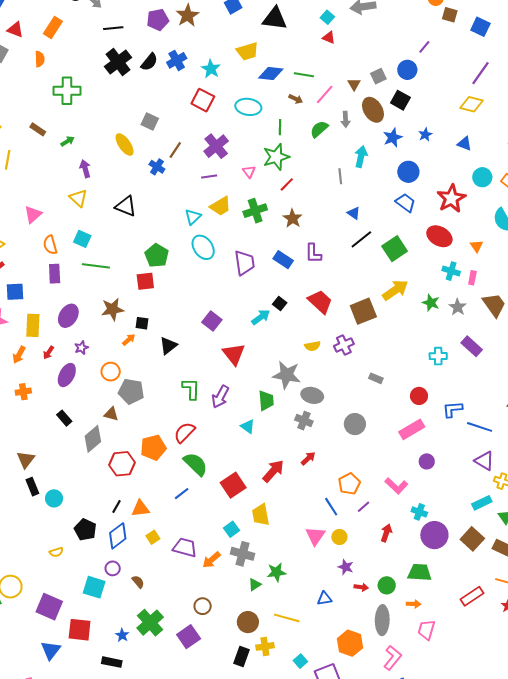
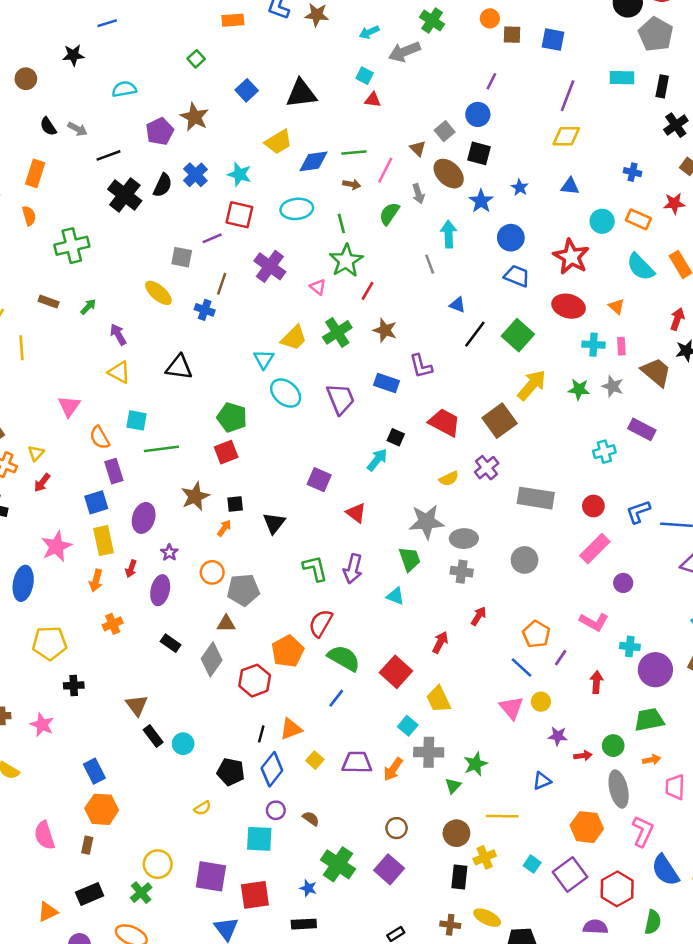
purple line: (209, 177) -> (212, 238), moved
blue square: (15, 292) -> (96, 502), moved
red triangle: (234, 354) -> (356, 513), size x0.7
gray rectangle: (376, 378) -> (536, 498), size x2.0
red arrow: (273, 471) -> (440, 642), size x0.7

